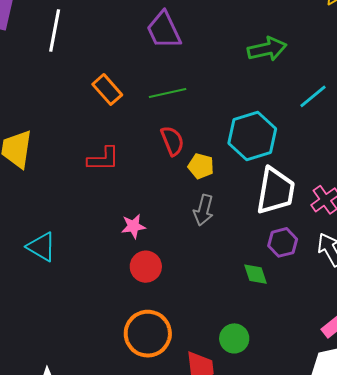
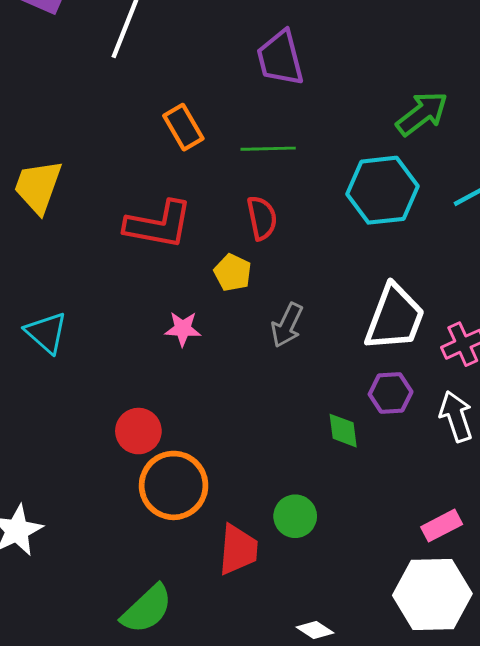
green arrow: (267, 49) -> (422, 114), turned -36
cyan hexagon: (252, 136) -> (383, 190), moved
red L-shape: (103, 159) -> (159, 225), size x1.4
yellow pentagon: (201, 166) -> (233, 273), moved
red circle: (146, 267) -> (138, 431), moved

